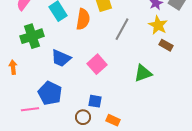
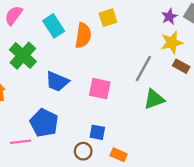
yellow star: (158, 25) -> (172, 43), turned 30
gray line: (122, 29) -> (143, 69), moved
green cross: (32, 36) -> (23, 56), turned -30
pink square: (97, 64) -> (100, 89), turned -36

